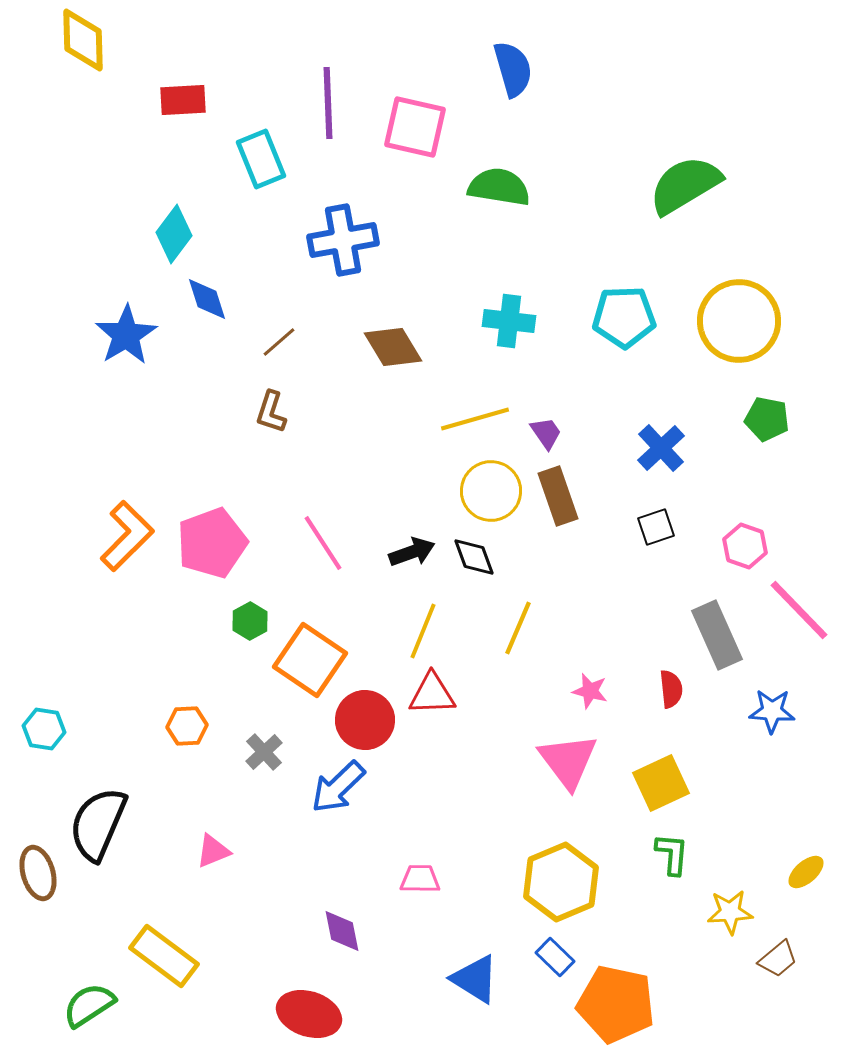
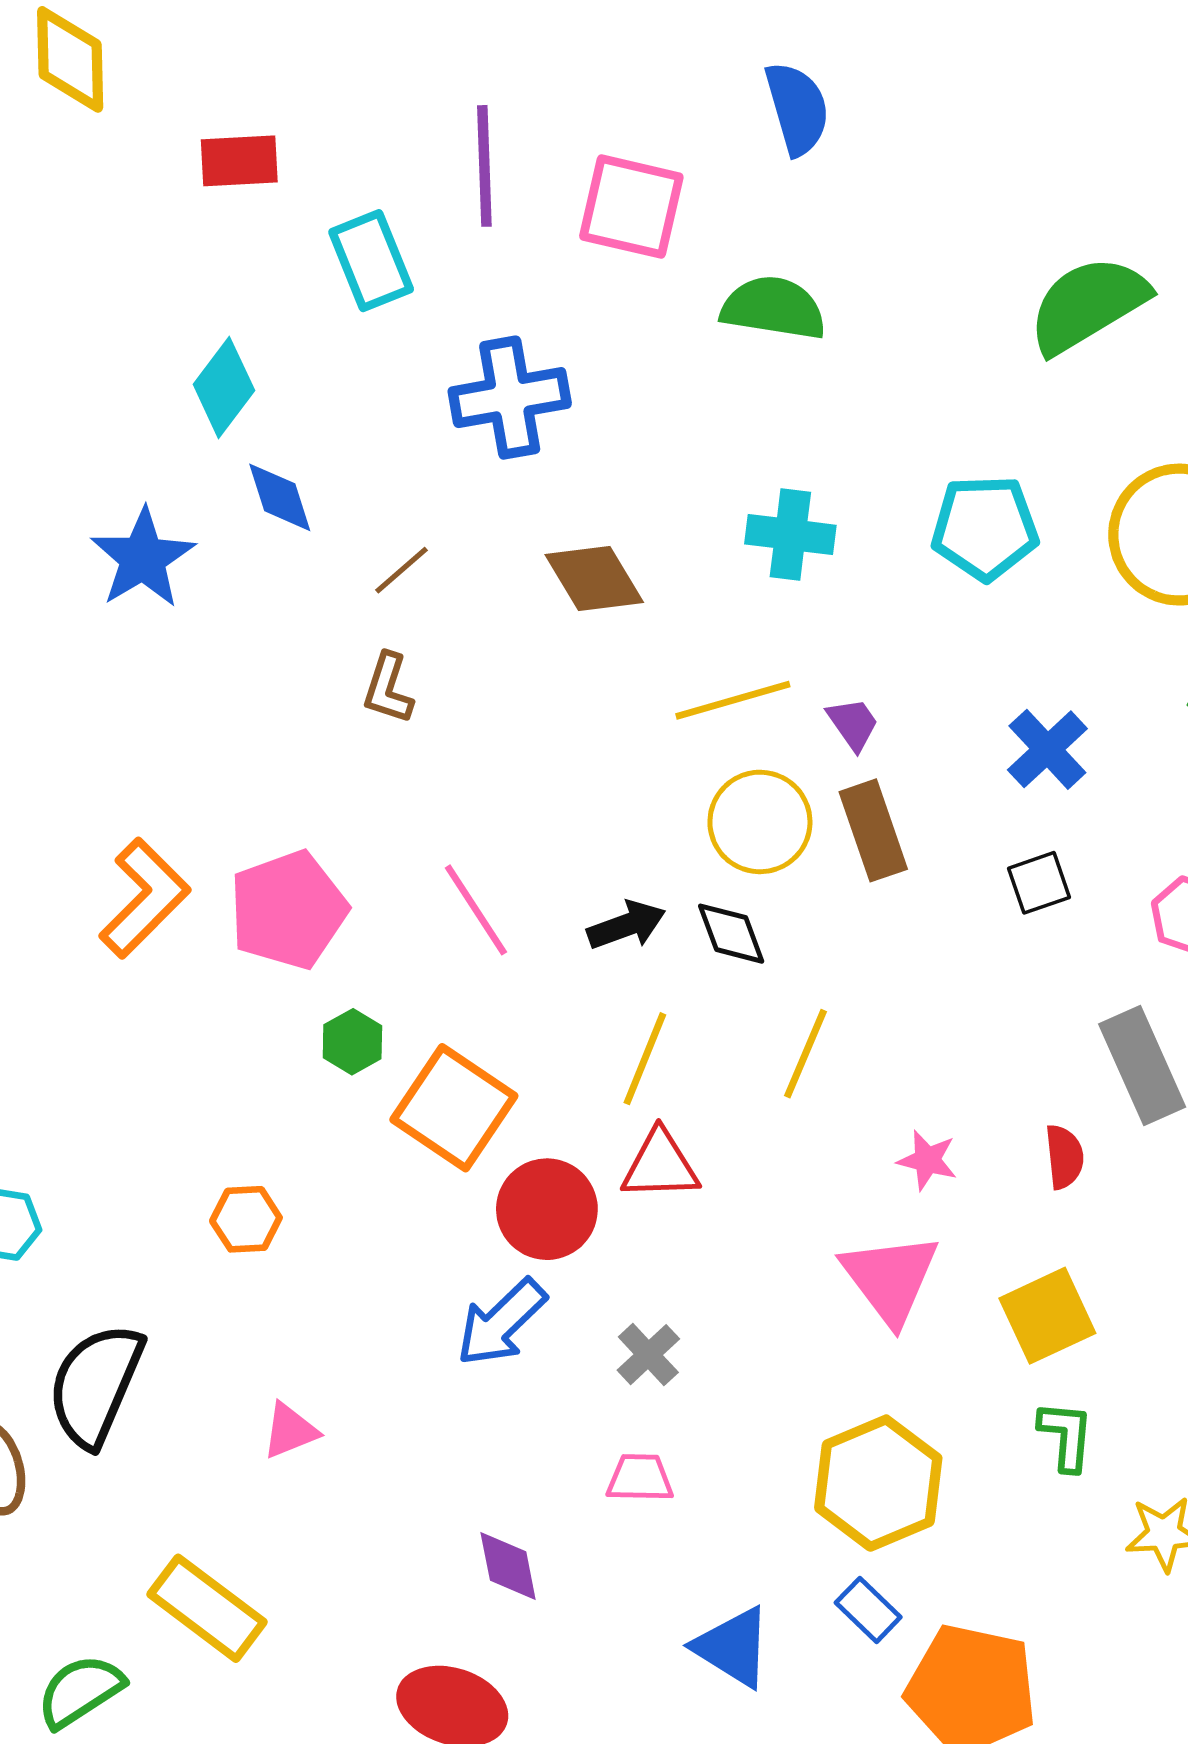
gray cross: (264, 752) -> (648, 1355), moved

